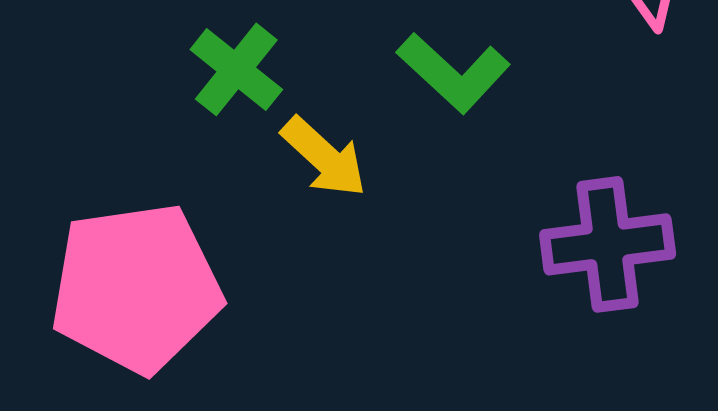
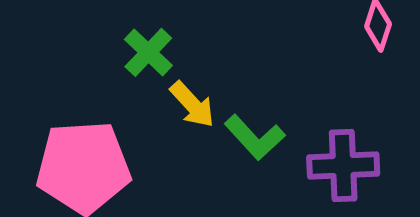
green L-shape: (454, 73) -> (255, 137), moved

